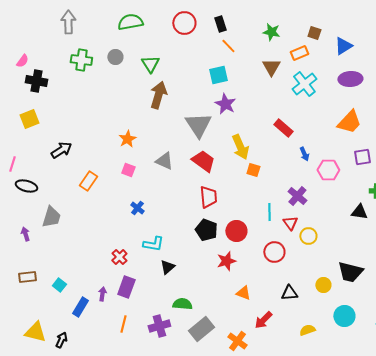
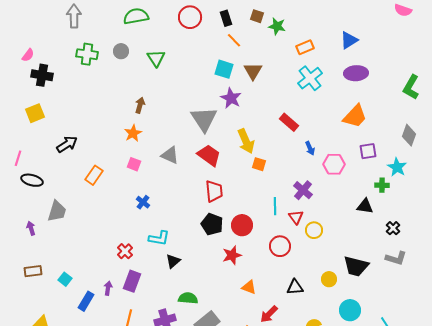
brown square: (314, 33) -> (257, 16), moved
brown triangle: (271, 67) -> (253, 71), moved
cyan square: (218, 75) -> (224, 69), turned 30
brown arrow: (158, 95) -> (140, 105), moved, size x0.6

